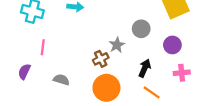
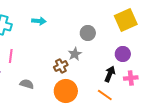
gray circle: (141, 29) -> (88, 33), moved
black arrow: (145, 68) -> (110, 74), moved

